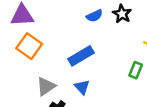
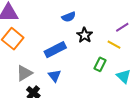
black star: (122, 14) -> (85, 35), moved

